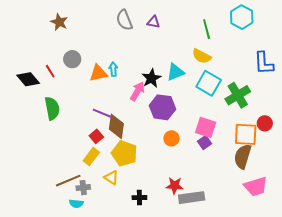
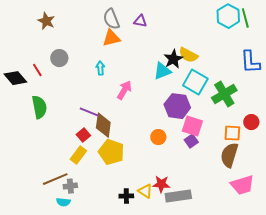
green line: (207, 29) -> (245, 18), moved
orange triangle: (98, 73) -> (111, 38), moved
black star: (151, 78) -> (173, 59), moved
purple hexagon: (162, 107) -> (177, 106), moved
orange square: (246, 134) -> (232, 133), size x0.7
yellow triangle: (111, 178) -> (145, 191), moved

